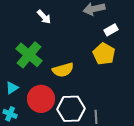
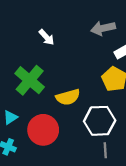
white hexagon: (71, 109) -> (100, 121), moved

